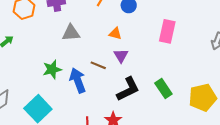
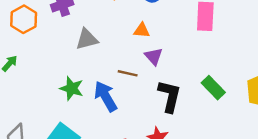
green star: (52, 69) -> (72, 88), turned -30
black L-shape: (128, 89) -> (170, 96), turned -40

